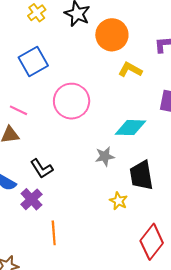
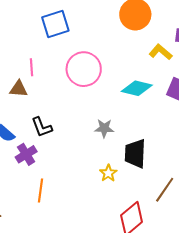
yellow L-shape: (130, 70) -> (161, 52), moved
pink line: (18, 110) -> (31, 67), turned 48
cyan diamond: (130, 128) -> (137, 88), moved

